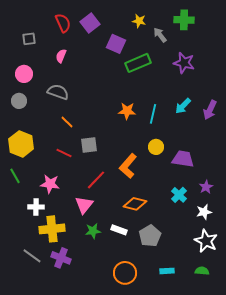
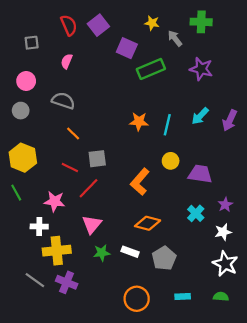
red line: (96, 180) -> (88, 188), moved

